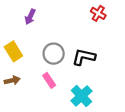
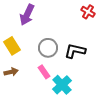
purple arrow: (30, 17) -> (27, 15), size x1.5
cyan cross: (81, 96) -> (62, 85), moved

